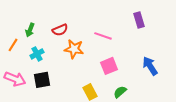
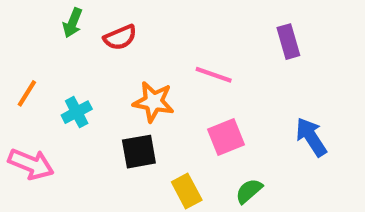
green arrow: (30, 30) -> (72, 23), moved
red semicircle: (60, 30) -> (120, 37), moved
black square: (42, 80) -> (139, 152), moved

